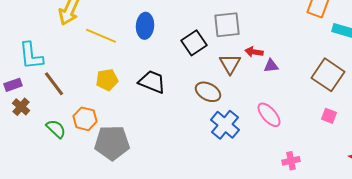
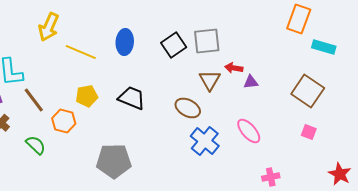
black square: (194, 43) -> (174, 45), moved
orange hexagon: (85, 119) -> (64, 121), moved
gray pentagon: (112, 143) -> (114, 161), moved

